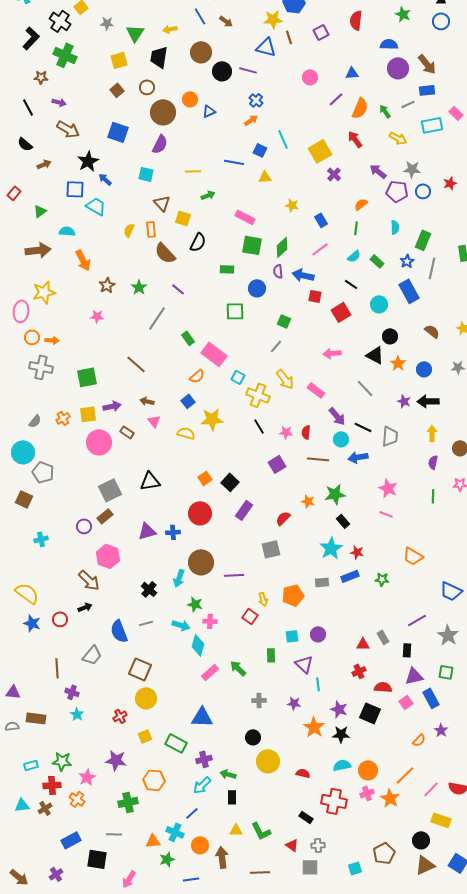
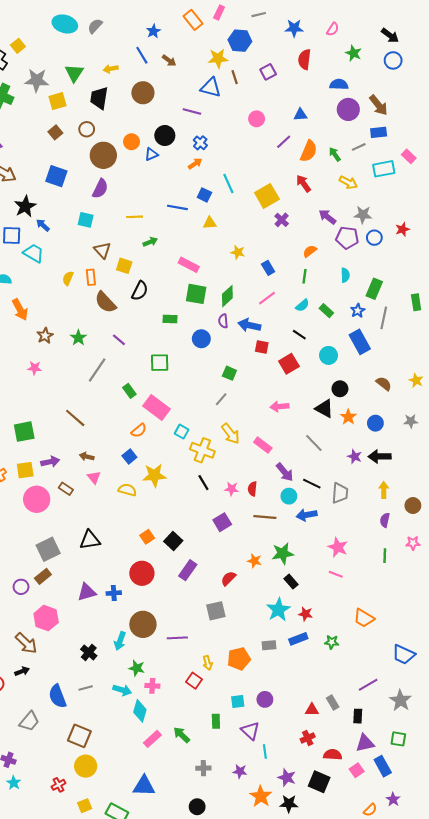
gray star: (107, 23) -> (37, 80), moved, size x1.6
black circle: (222, 71) -> (165, 136), moved
green square: (235, 311) -> (160, 363), moved

